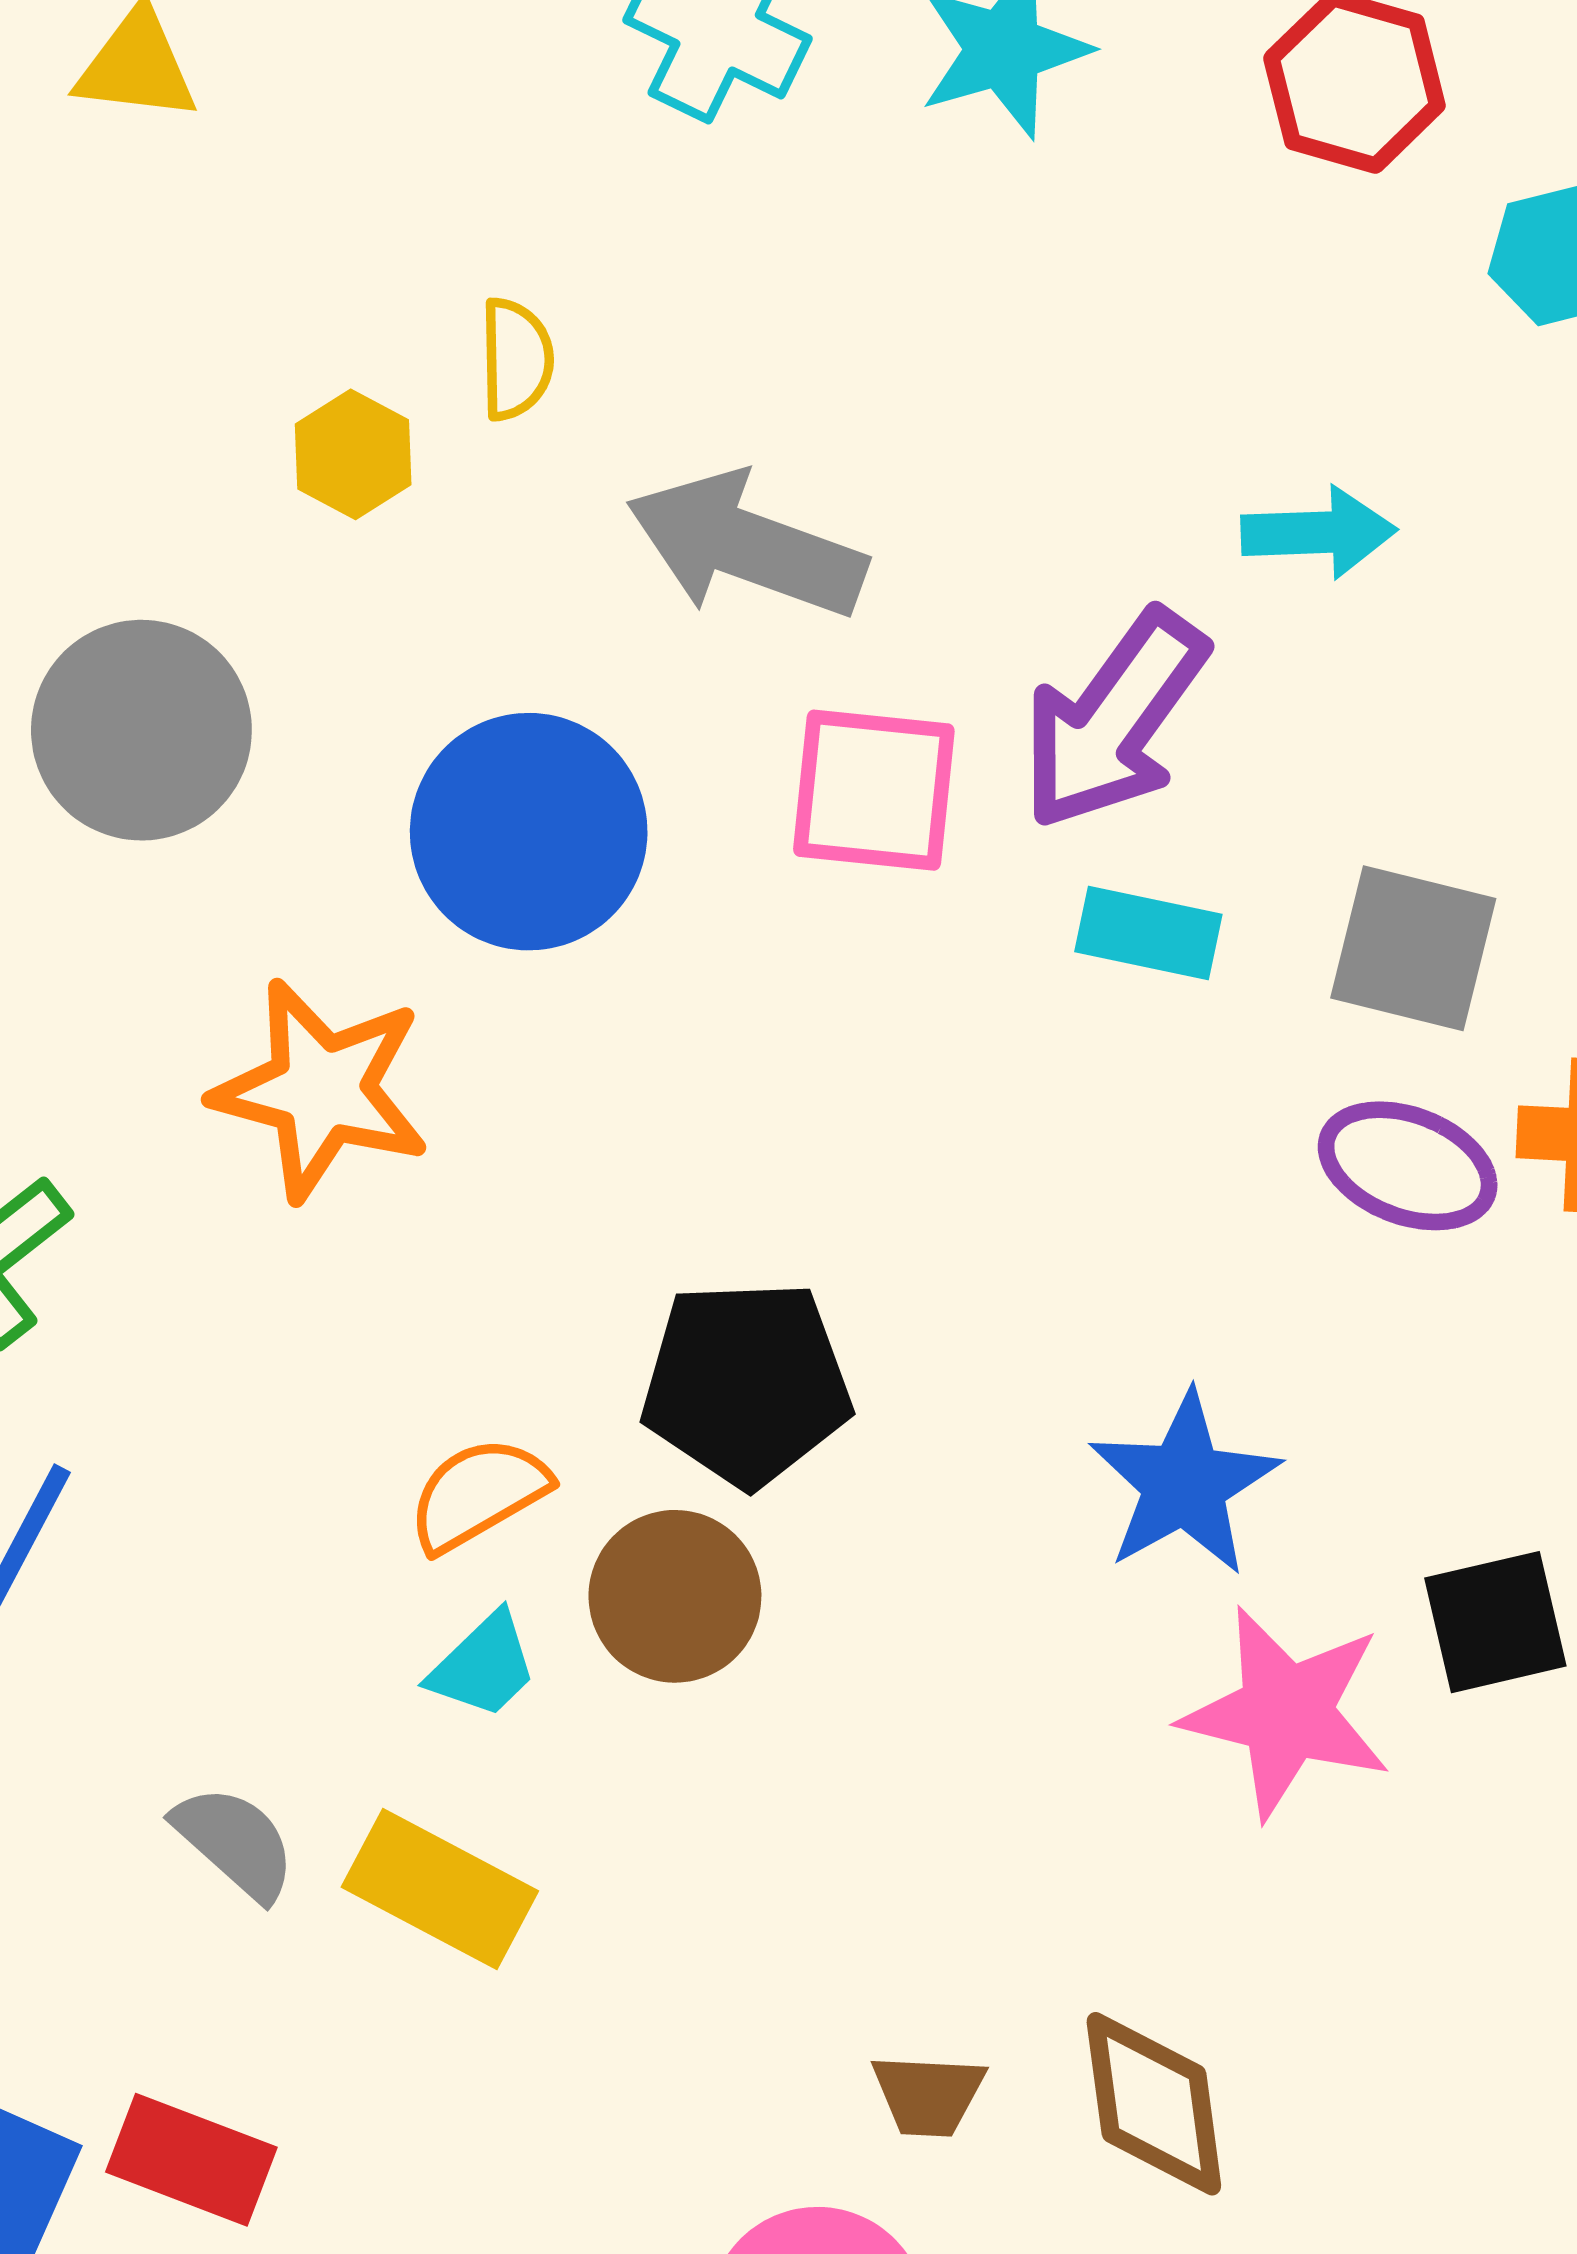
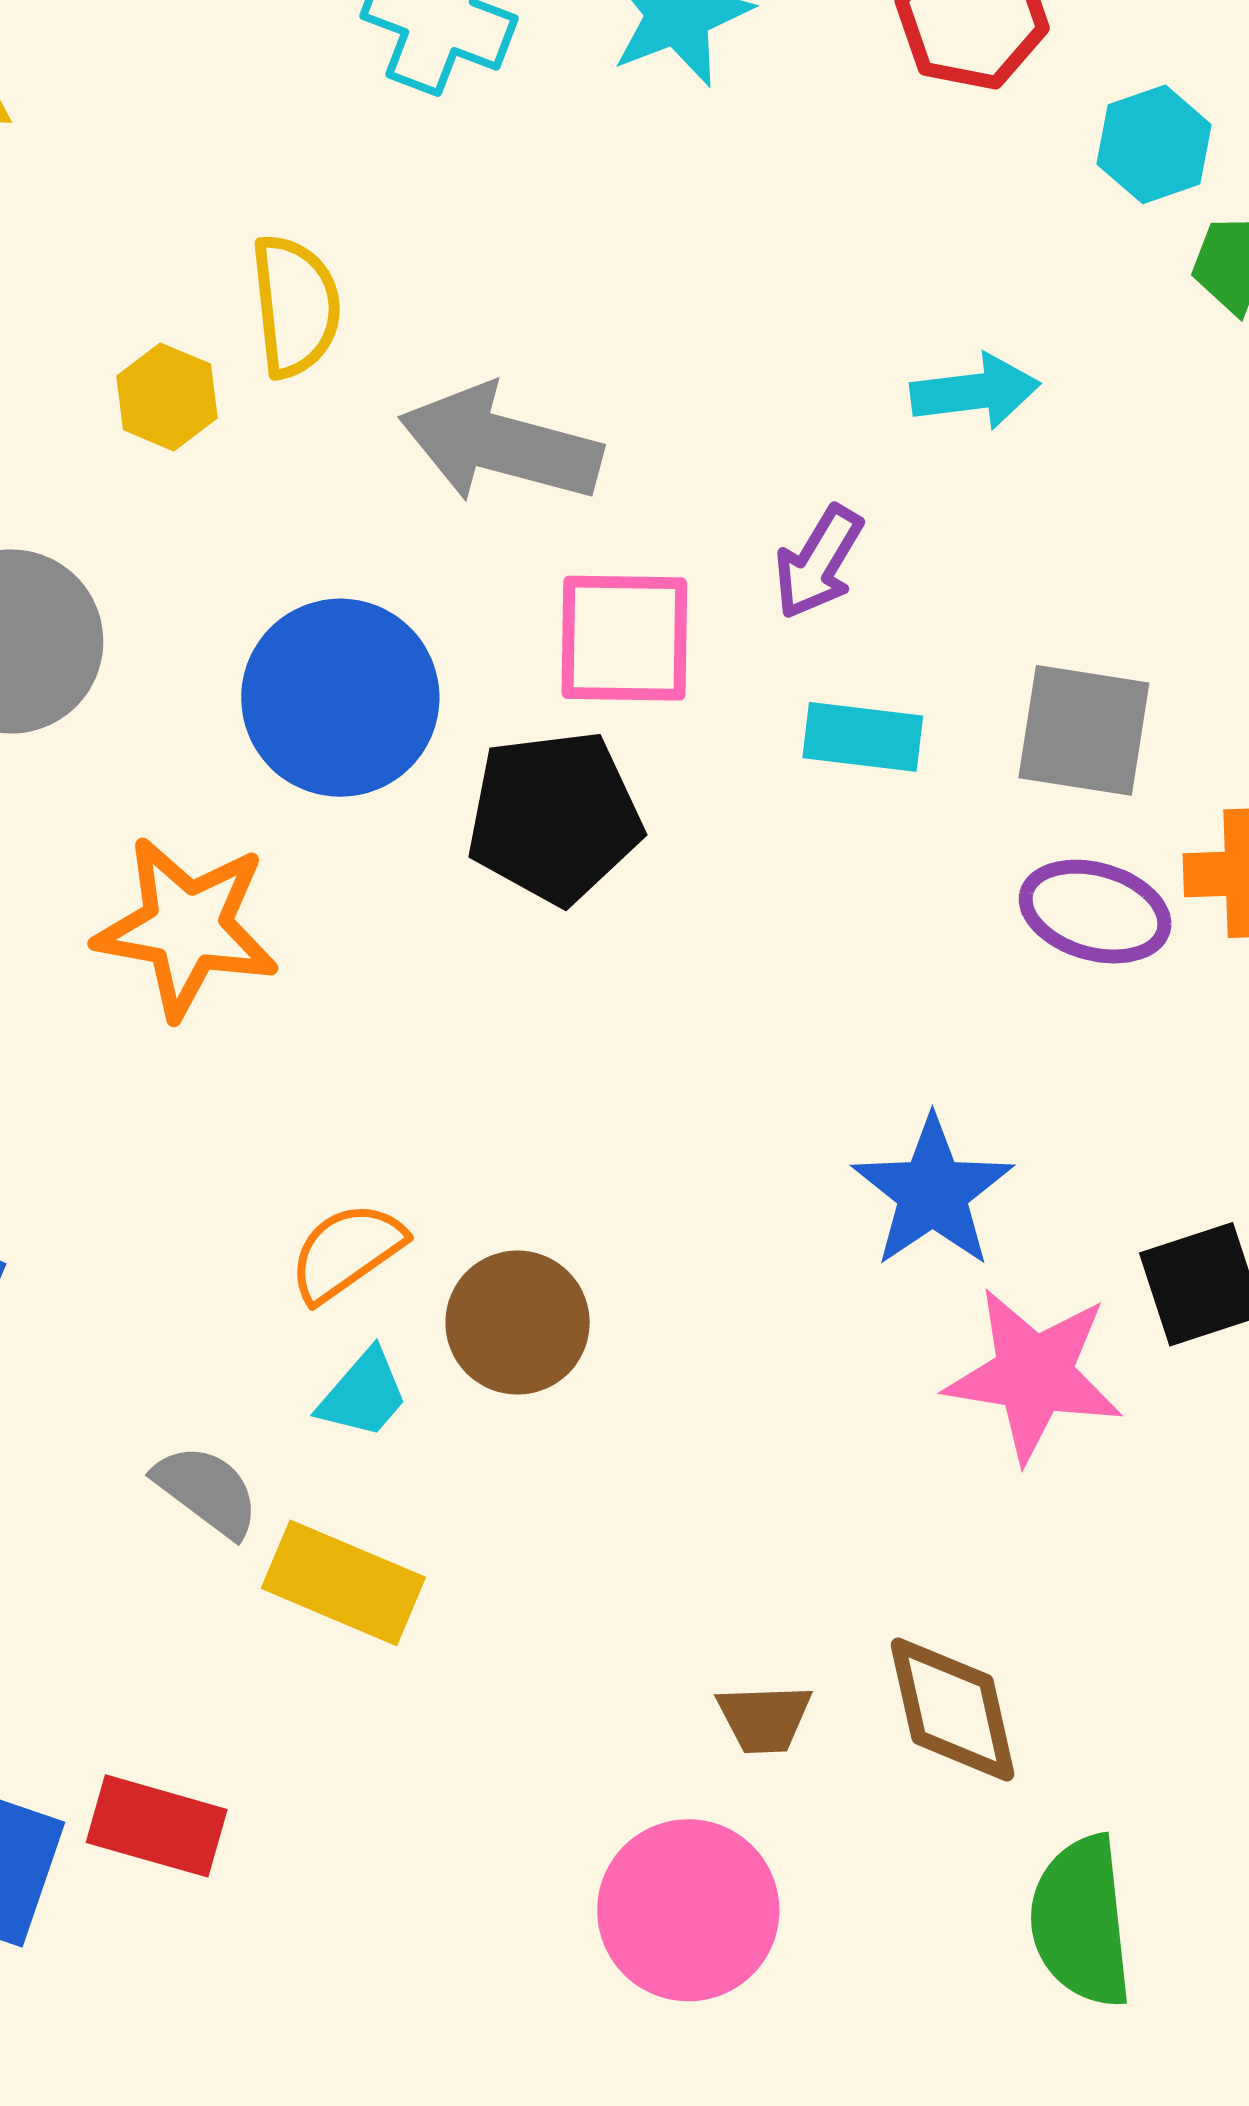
yellow semicircle: (516, 359) -> (295, 306), size x1.4
purple arrow: (1114, 720) -> (818, 562), size x0.6
black pentagon: (746, 1383) -> (554, 817), moved
gray semicircle: (235, 1842) -> (207, 1491), moved

